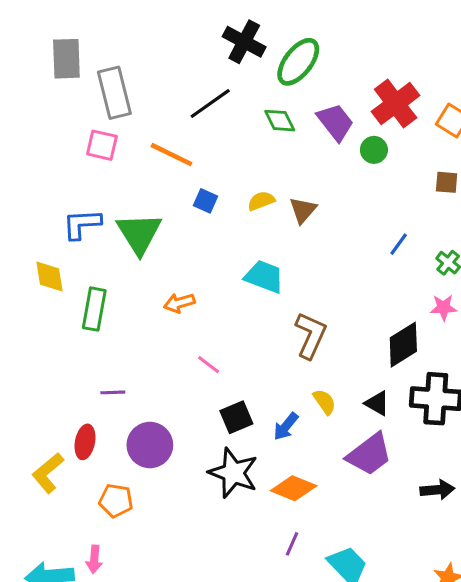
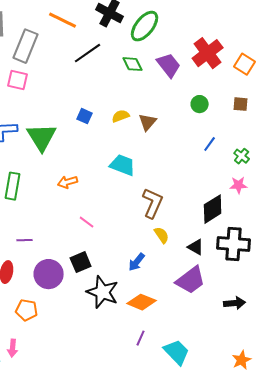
gray rectangle: (114, 93) -> (26, 46), turned 36
green circle: (374, 150) -> (200, 104), moved
orange line: (172, 155) -> (63, 20), moved
yellow semicircle: (324, 402) -> (162, 235), moved
black square: (236, 417) -> (81, 262), moved

